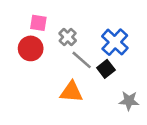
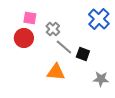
blue cross: (115, 42) -> (99, 19), moved
black square: (106, 69) -> (83, 54), turned -32

